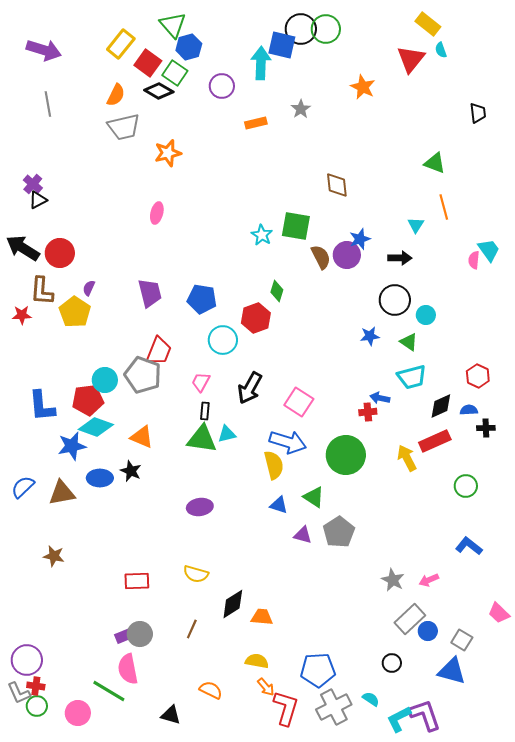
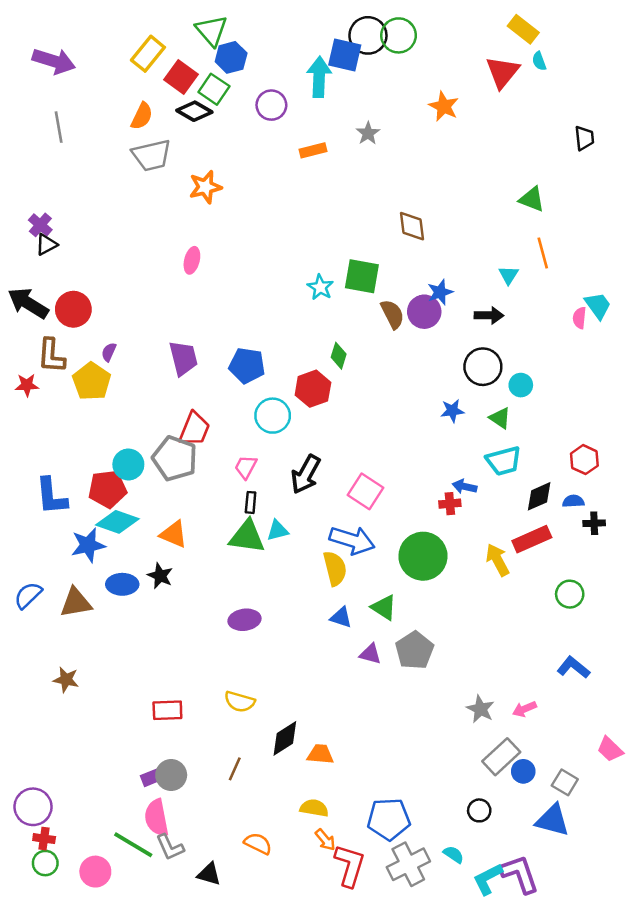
gray L-shape: (19, 693) -> (170, 847), moved

